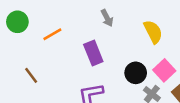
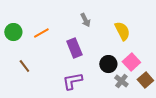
green circle: (17, 22) -> (13, 32), moved

